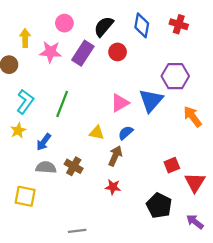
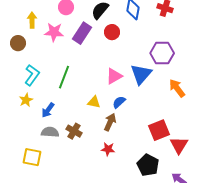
red square: (172, 165) -> (159, 130), size x1.5

